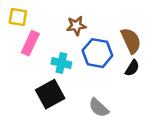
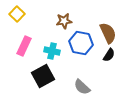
yellow square: (18, 17) -> (17, 14), turned 35
pink rectangle: (30, 43) -> (24, 46), moved

